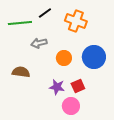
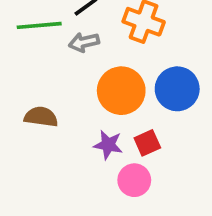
gray arrow: (39, 43) -> (84, 42), moved
orange circle: (64, 58) -> (121, 91), size x1.6

